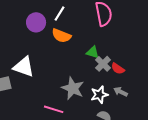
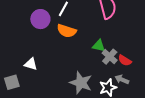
white triangle: (24, 67) -> (31, 64), size x0.6
gray arrow: (121, 92) -> (122, 79), moved

